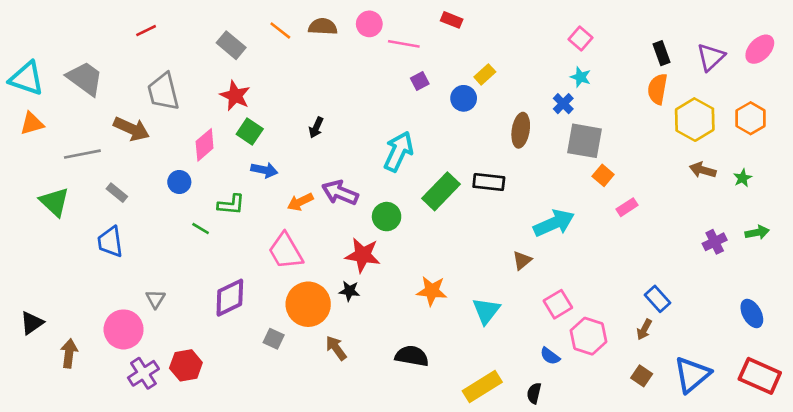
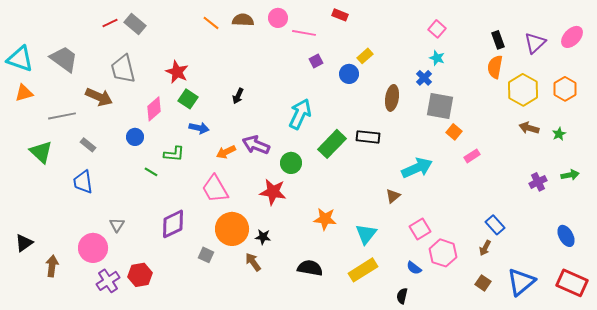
gray rectangle: (231, 45) -> (135, 24), moved
black star: (349, 291) -> (263, 237), moved
yellow rectangle: (482, 387) -> (363, 270), moved

